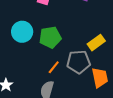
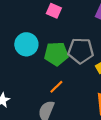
gray pentagon: (79, 62) -> (81, 51), moved

